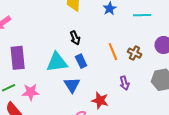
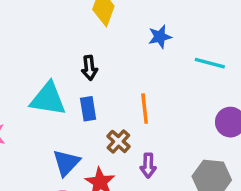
brown cross: (134, 53) -> (118, 141), moved
blue triangle: (72, 85) -> (66, 163), moved

